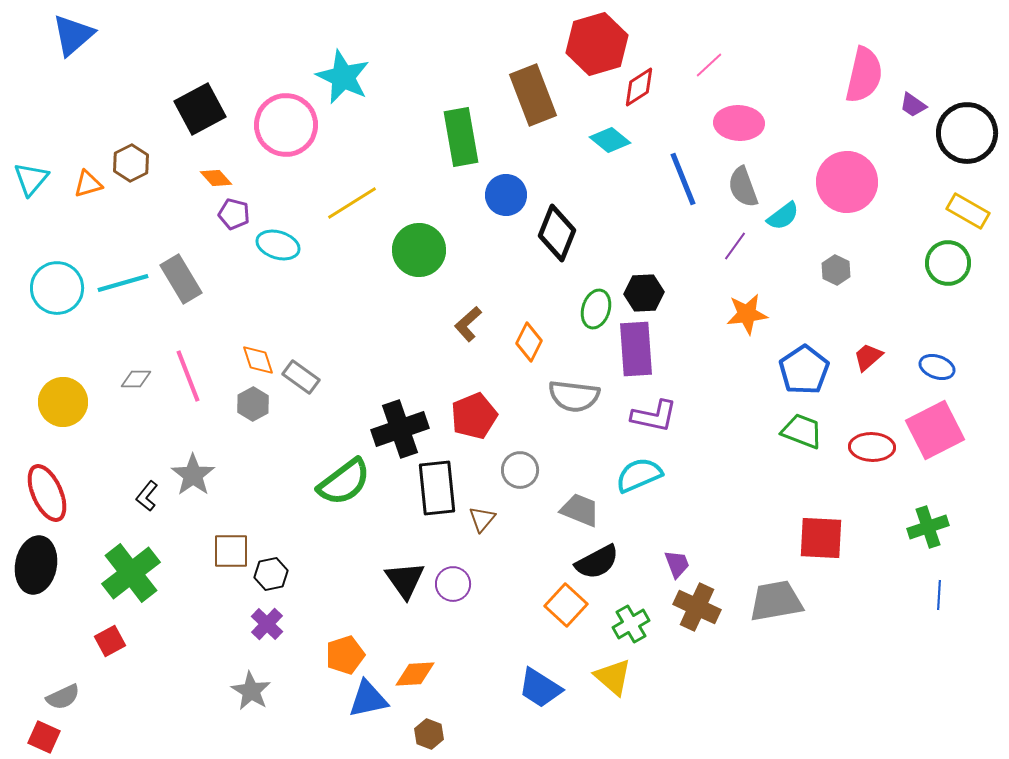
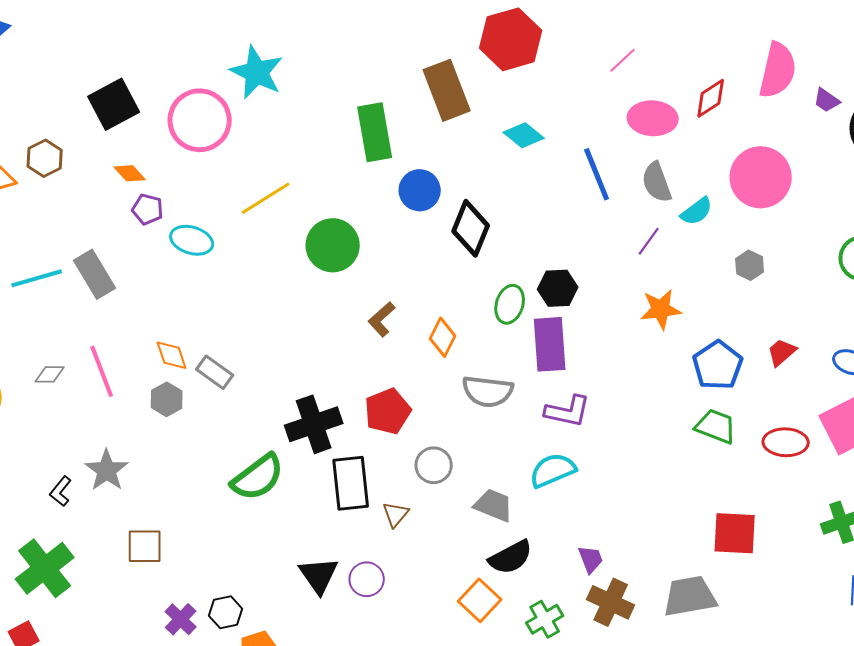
red diamond: (639, 87) -> (711, 98), moved
black hexagon: (271, 574) -> (226, 612), moved

